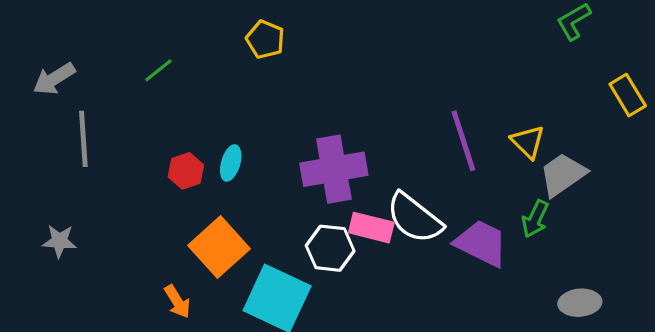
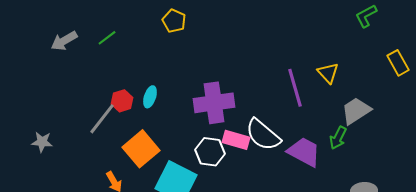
gray arrow: (54, 79) -> (64, 41), moved
gray line: (83, 139) -> (102, 119), moved, turned 40
yellow triangle: (528, 142) -> (328, 73), moved

